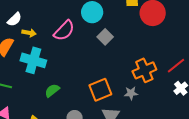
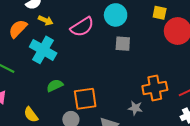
gray square: (105, 37) -> (123, 44), turned 35
orange square: (100, 90) -> (85, 99), moved

